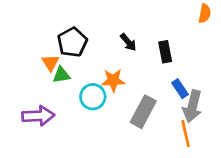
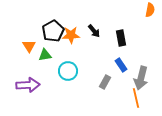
orange triangle: (50, 63) -> (29, 46), moved
orange star: (113, 80) -> (71, 35), moved
blue rectangle: (180, 89) -> (121, 65), moved
gray rectangle: (143, 112) -> (105, 82), size x0.6

